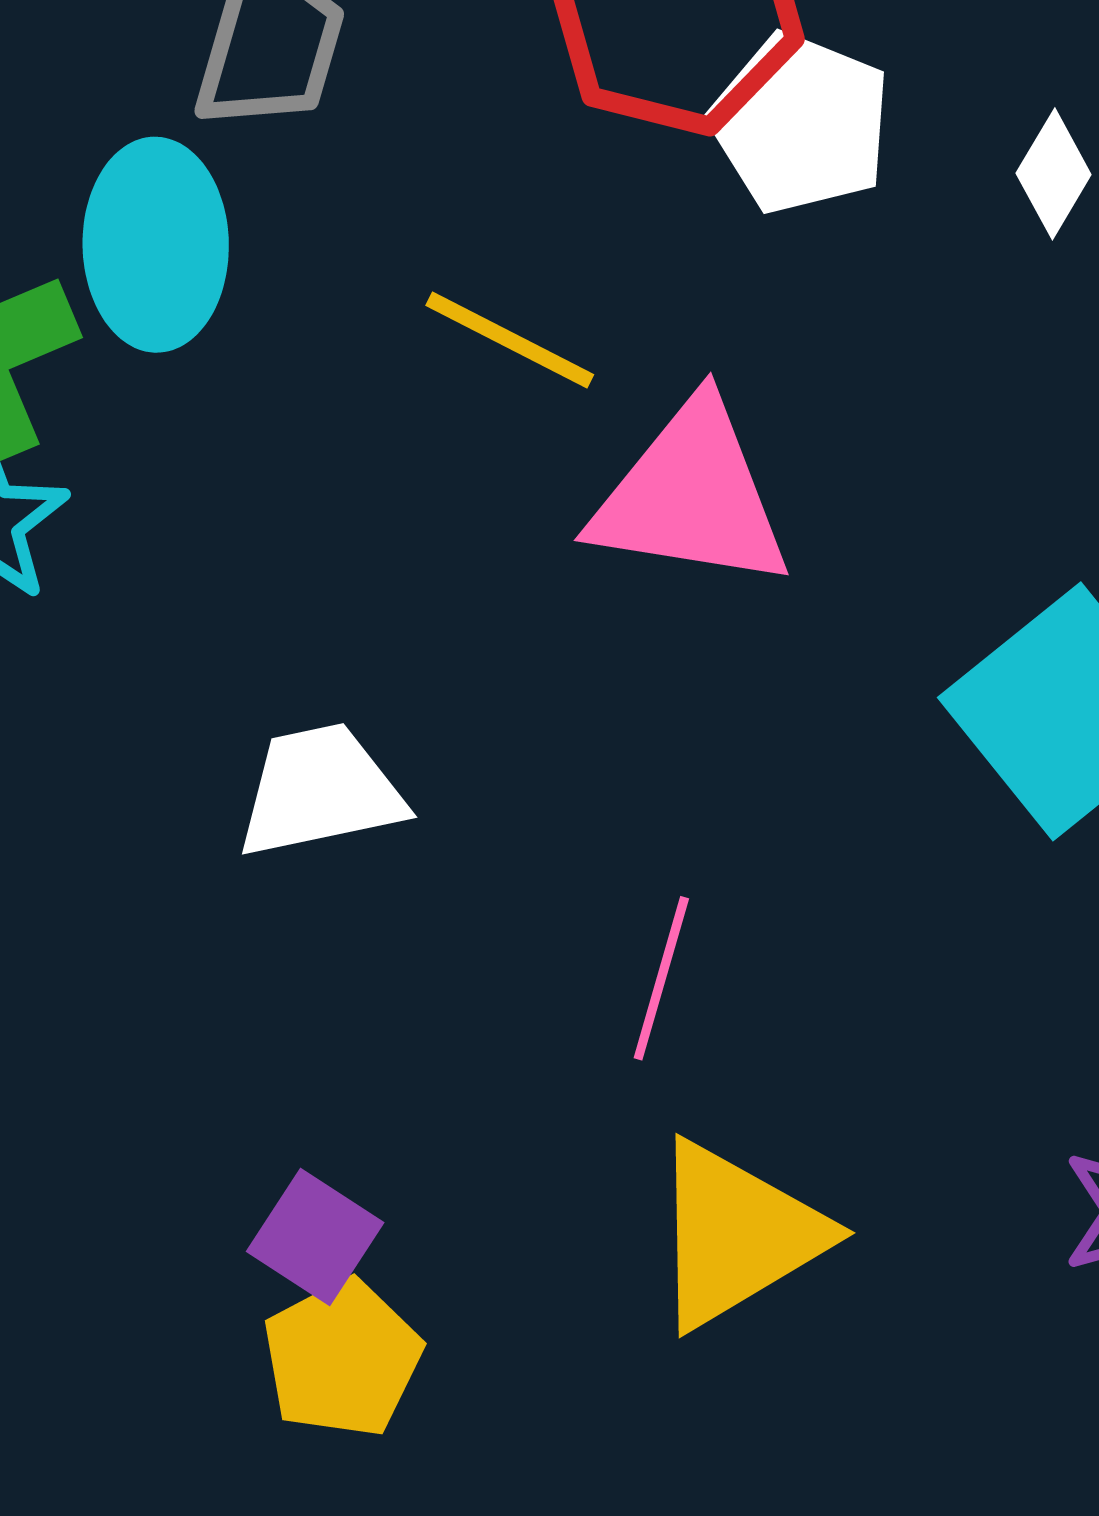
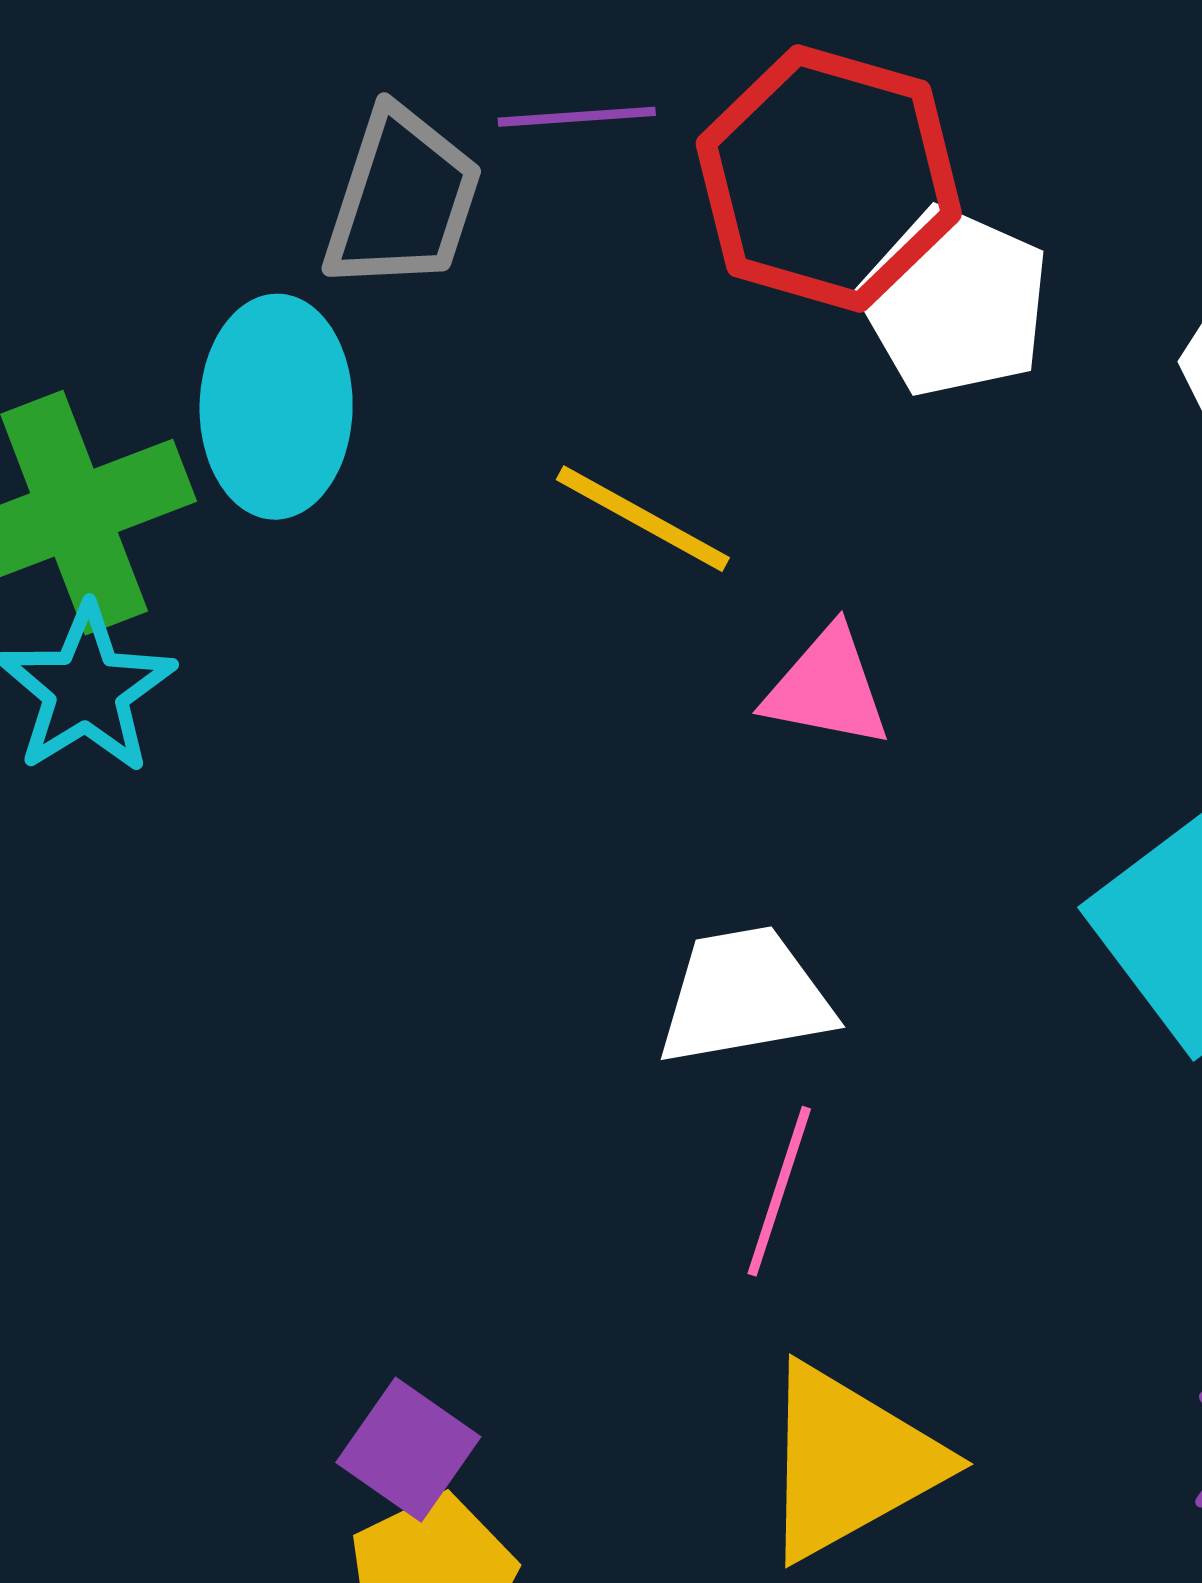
pink triangle: (691, 496) -> (827, 688), size x0.6
white trapezoid: (320, 791) -> (745, 996), moved

